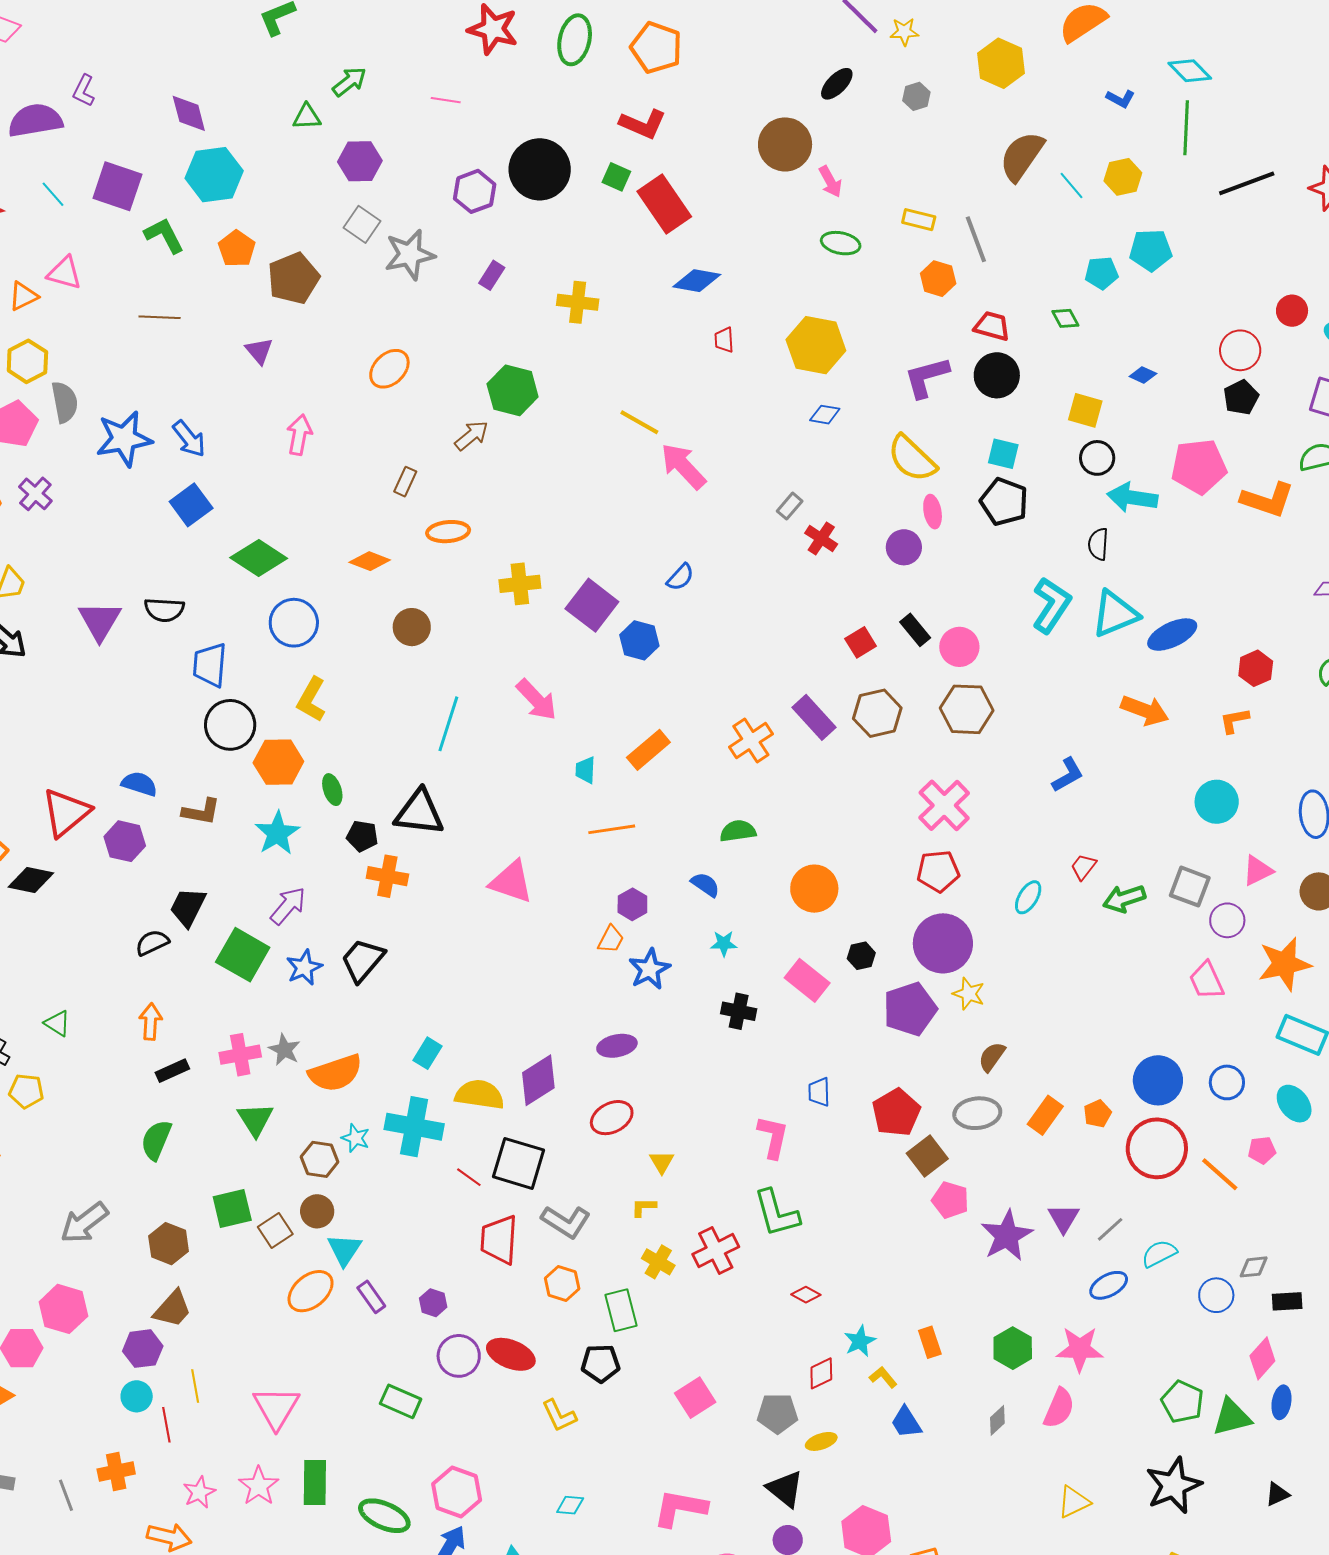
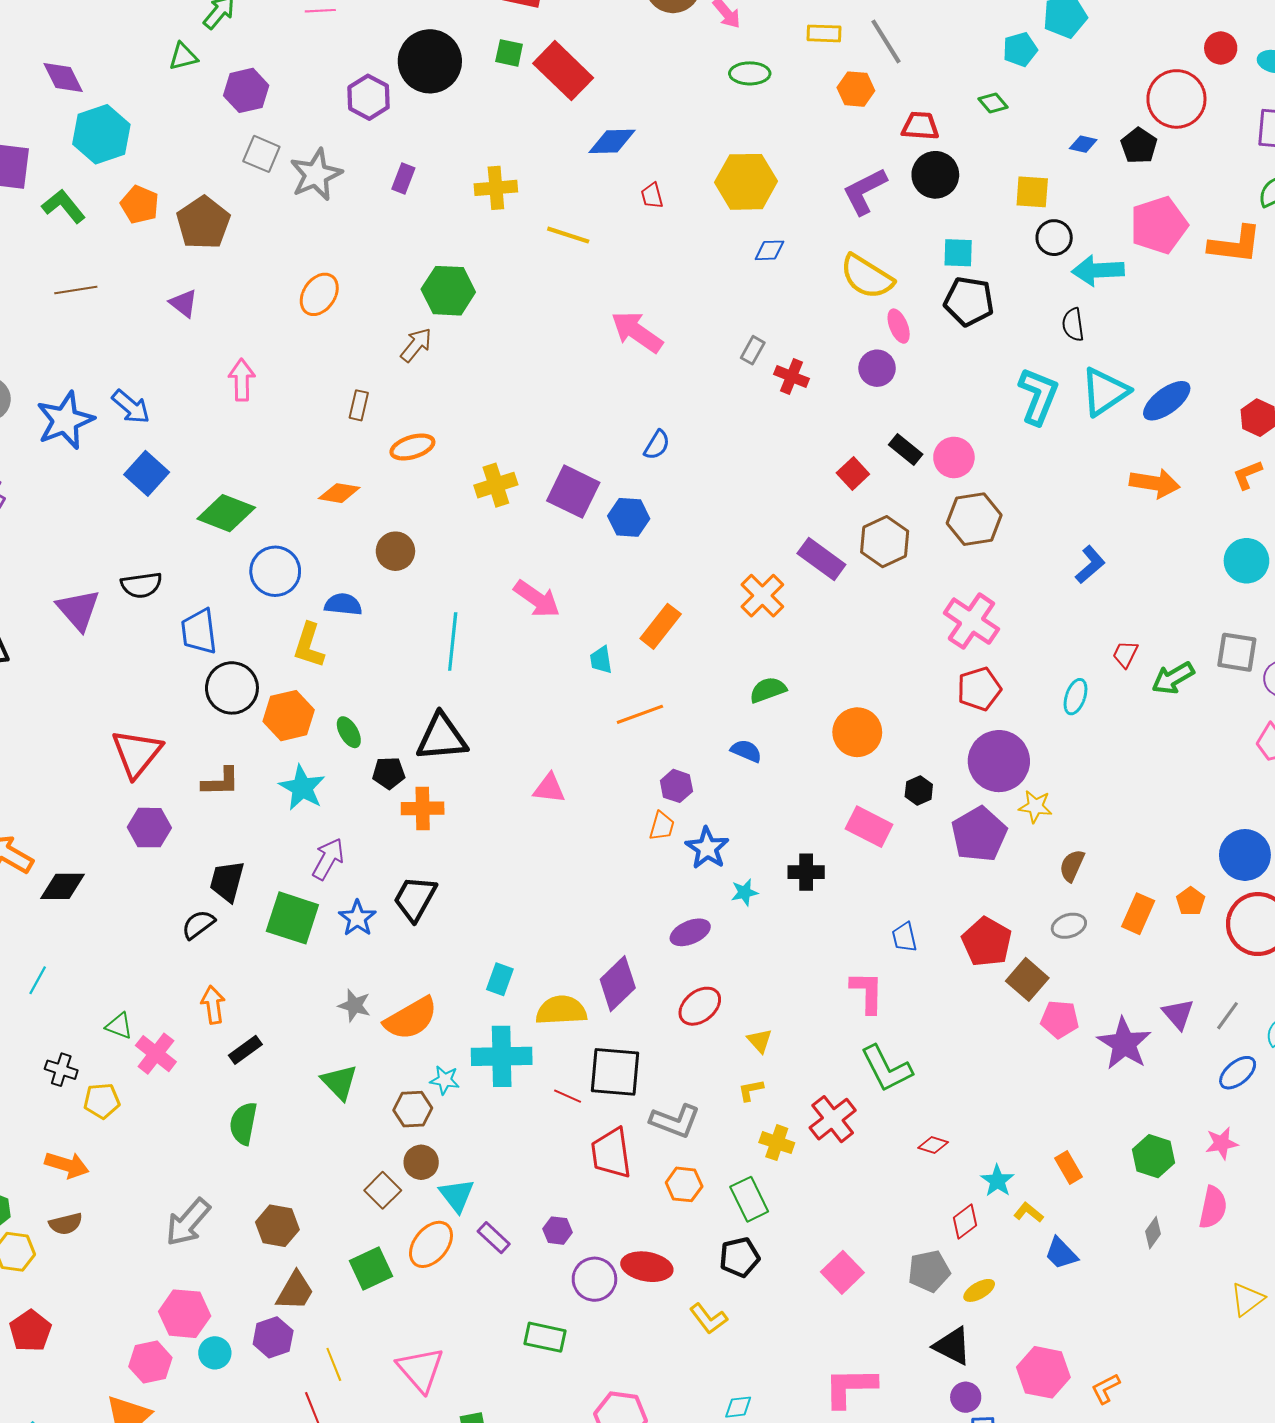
red circle: (1240, 350) -> (1176, 99), size x1.4
black pentagon: (1241, 397) -> (1139, 146), moved
yellow line: (639, 422) -> (568, 235), moved
blue semicircle: (139, 784) -> (343, 604), moved
red triangle: (66, 813) -> (137, 753), moved
pink triangle: (511, 882) -> (549, 788), size x0.7
cyan star: (724, 944) -> (745, 892), moved
pink cross: (240, 1055) -> (156, 1054), moved, turned -30
gray ellipse: (977, 1113) -> (1069, 926), size x0.7
green square: (232, 1208) -> (371, 1269), moved
pink star: (1080, 1349) -> (1222, 1143), size x0.7
cyan circle: (137, 1396) -> (215, 1353), moved

